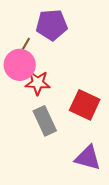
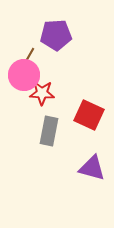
gray rectangle: (45, 121) -> (49, 131), turned 36

